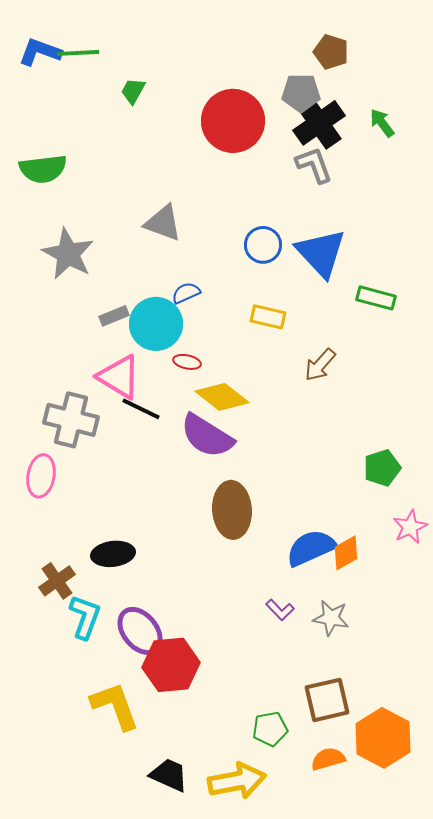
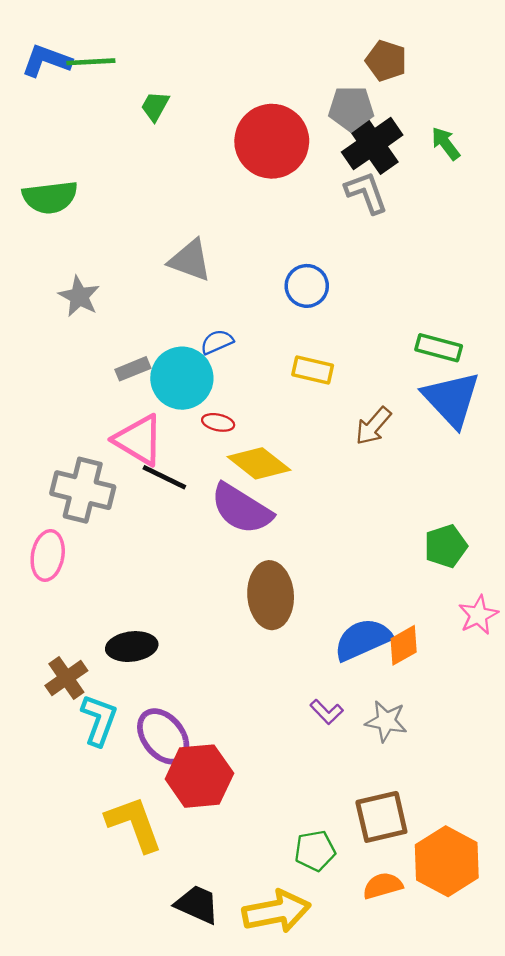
blue triangle: (321, 253) -> (451, 399), moved
gray star: (68, 254) -> (79, 296), size x0.7

